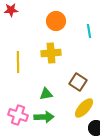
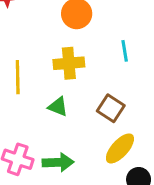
cyan line: (89, 31) -> (125, 51), moved
green triangle: (46, 94) -> (58, 107), moved, turned 32

